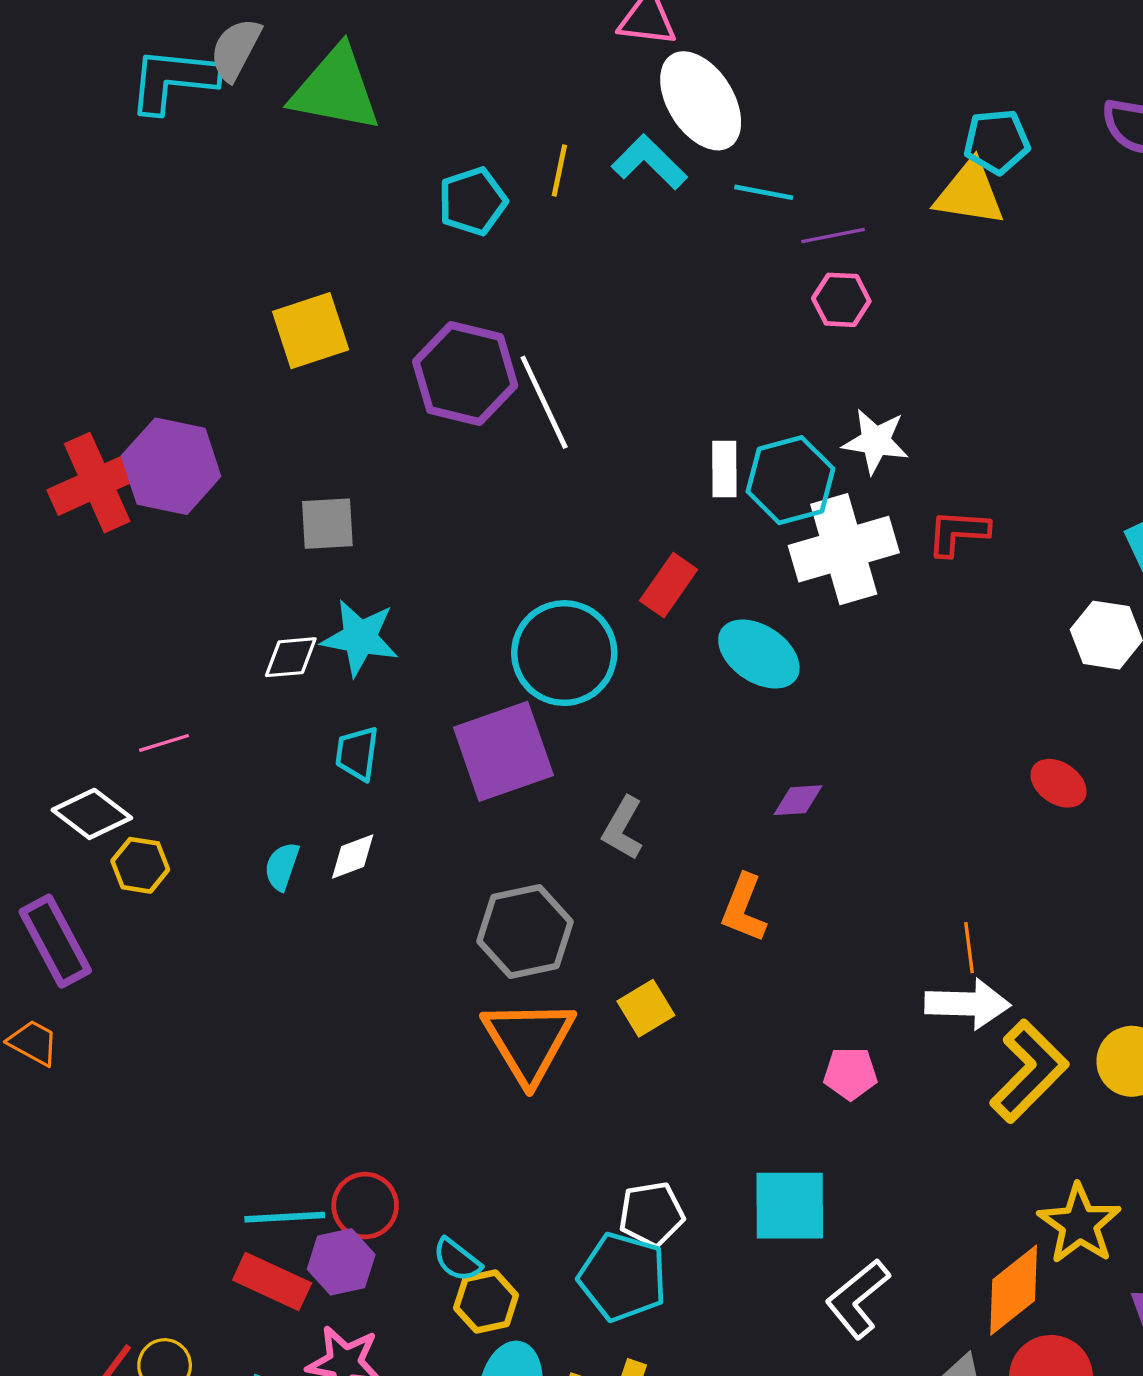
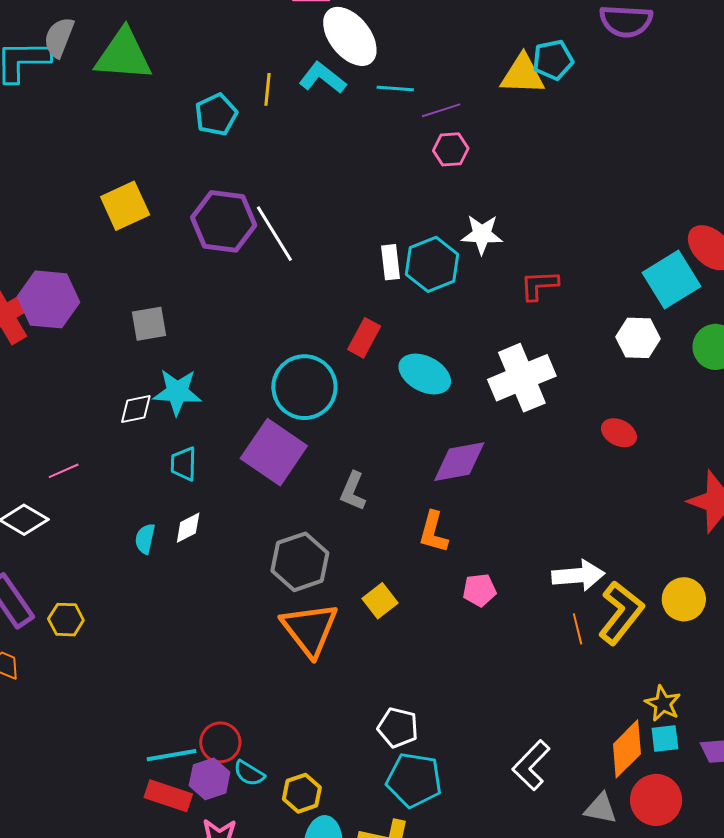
cyan pentagon: (997, 142) -> (553, 60), moved
white cross: (844, 549) -> (522, 378), moved
purple square: (503, 751) -> (274, 452), turned -30
purple diamond: (798, 800) -> (459, 462), size x1.8
yellow hexagon: (140, 865) -> (66, 620), moved
orange line: (969, 948) -> (578, 629), moved
pink pentagon: (850, 1074) -> (479, 590), moved
cyan square: (790, 1206) -> (665, 738), moved, size x0.6
white pentagon: (651, 1214) -> (398, 728), turned 30
yellow star: (1079, 1224) -> (663, 703), size x0.7
cyan semicircle: (457, 1260) -> (249, 773), moved
cyan pentagon: (623, 1277) -> (414, 780), moved

